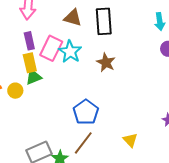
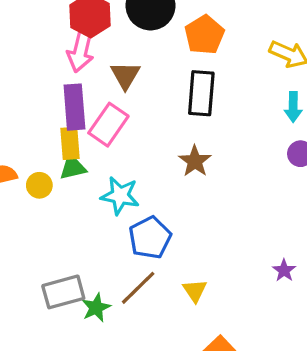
brown triangle: (73, 18) -> (125, 75), moved, turned 36
purple rectangle: (29, 41) -> (74, 107), size x1.5
cyan star: (70, 52) -> (120, 196), moved, turned -30
yellow triangle: (130, 140) -> (195, 291), moved

